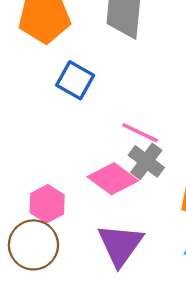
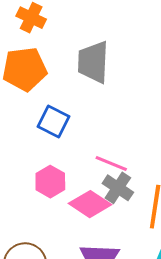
pink hexagon: (47, 204) -> (50, 182), moved

